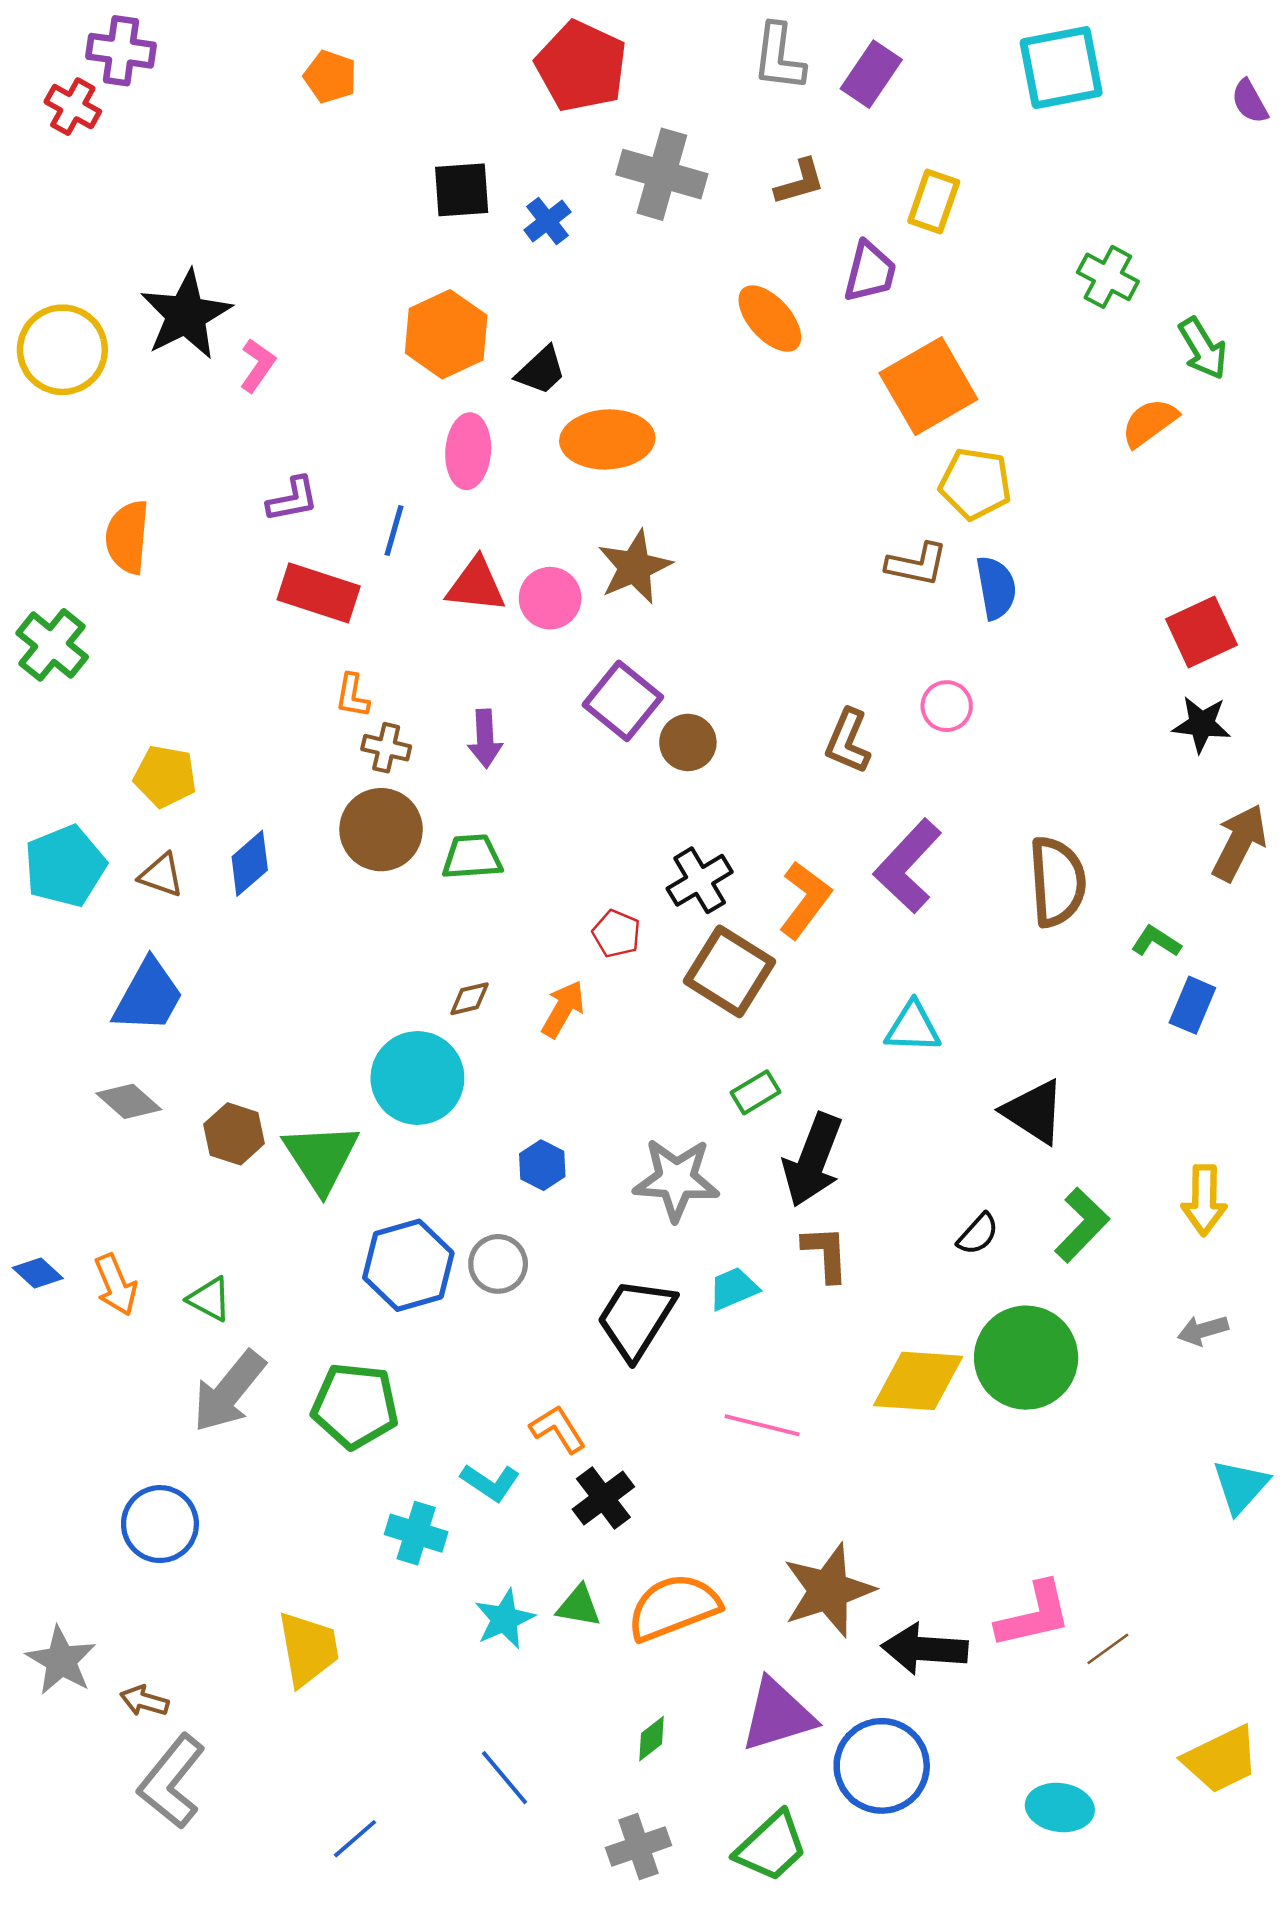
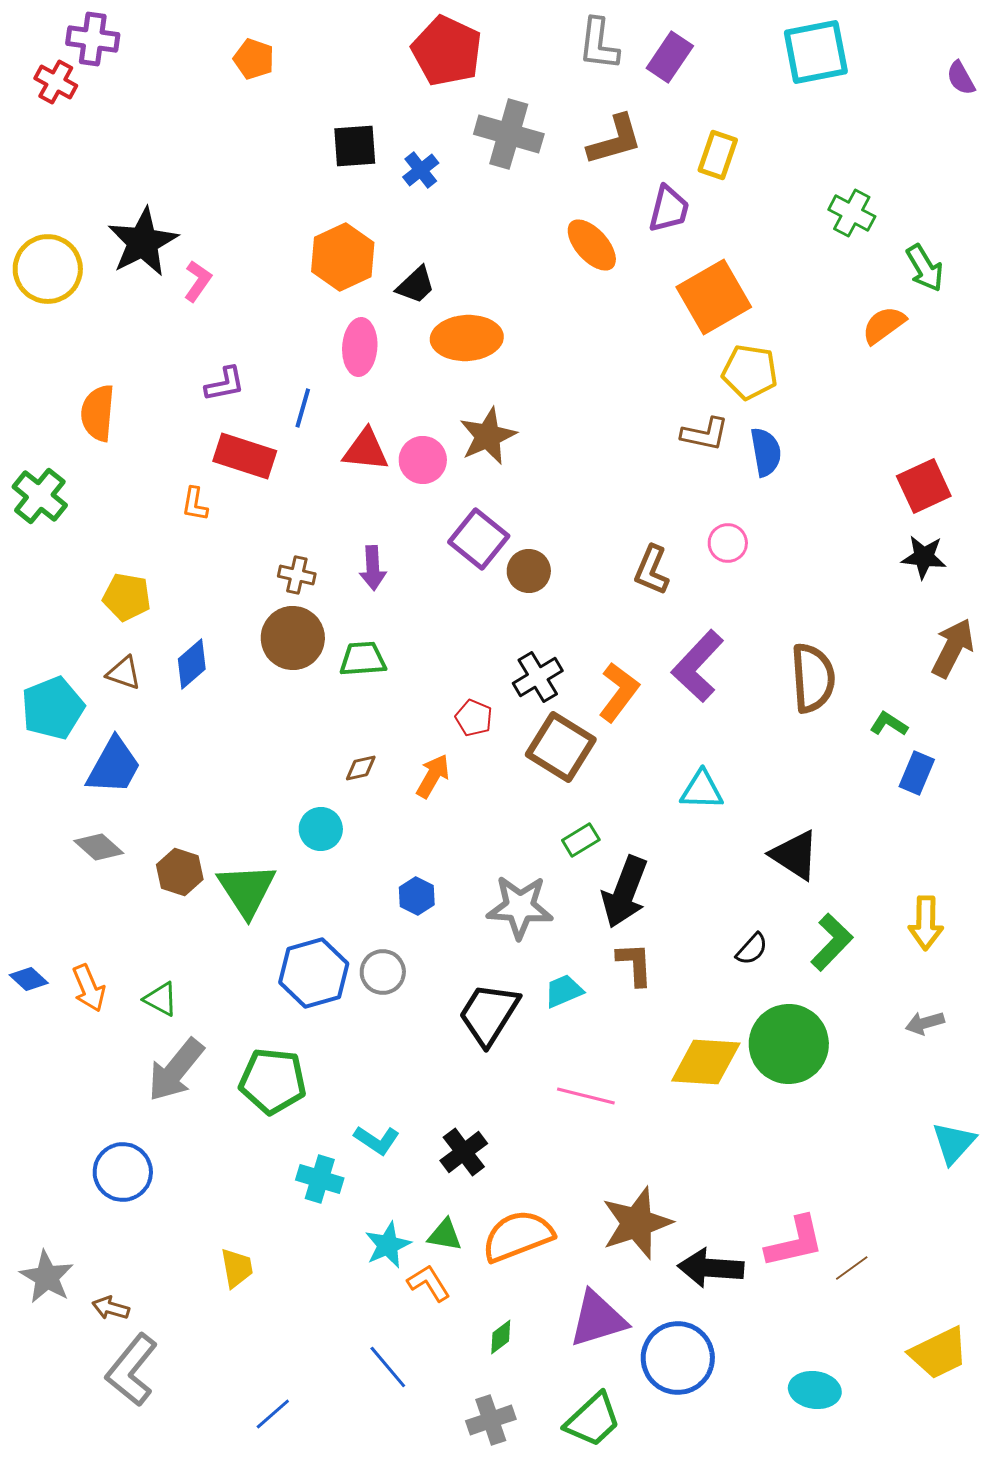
brown L-shape: (800, 182) -> (615, 140), size x1.4
orange L-shape: (352, 696) -> (195, 504), moved
cyan pentagon: (65, 866) -> (53, 708), moved
cyan circle: (417, 1078) -> (321, 829), size x0.6
orange L-shape: (558, 1429) -> (429, 1283), moved
yellow trapezoid: (308, 1649) -> (237, 1268), size x0.7

